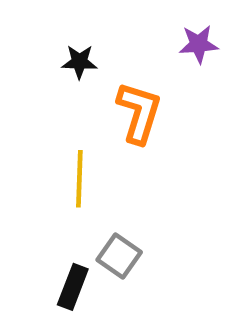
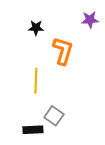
black rectangle: (73, 287) -> (33, 130), turned 66

